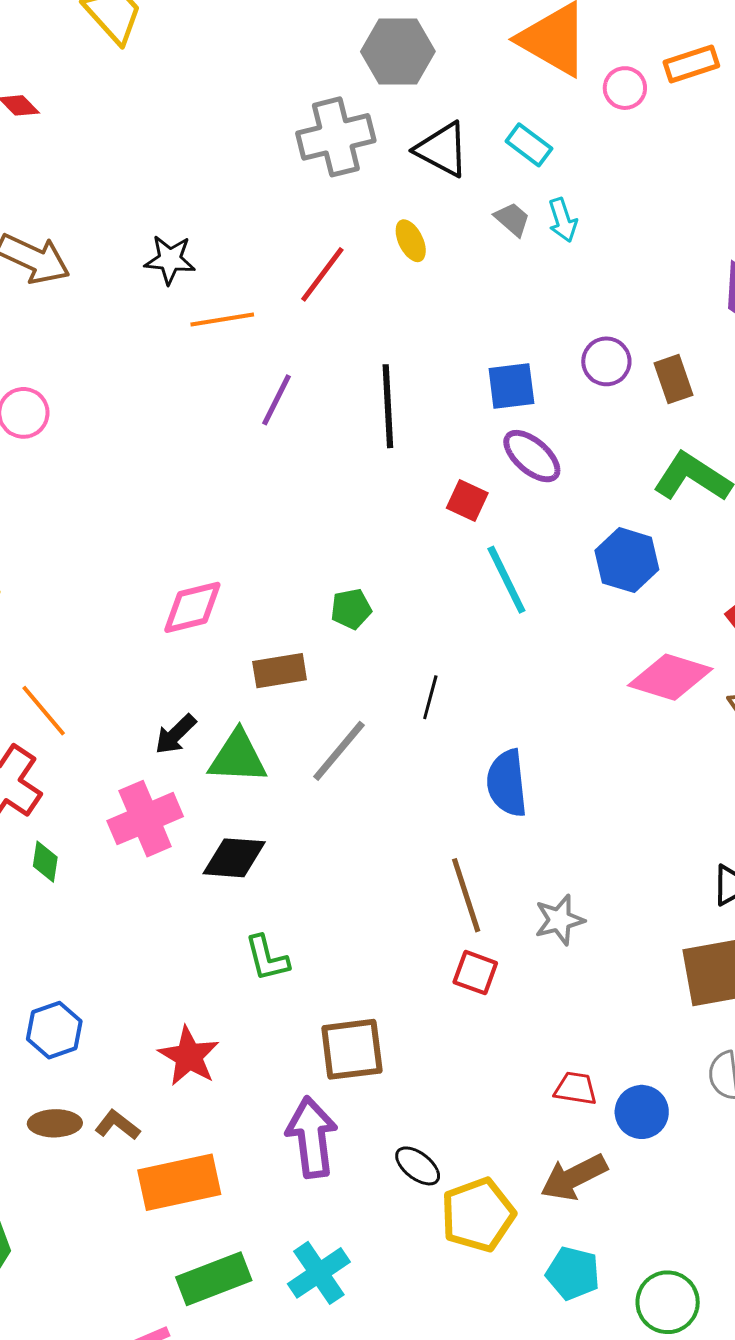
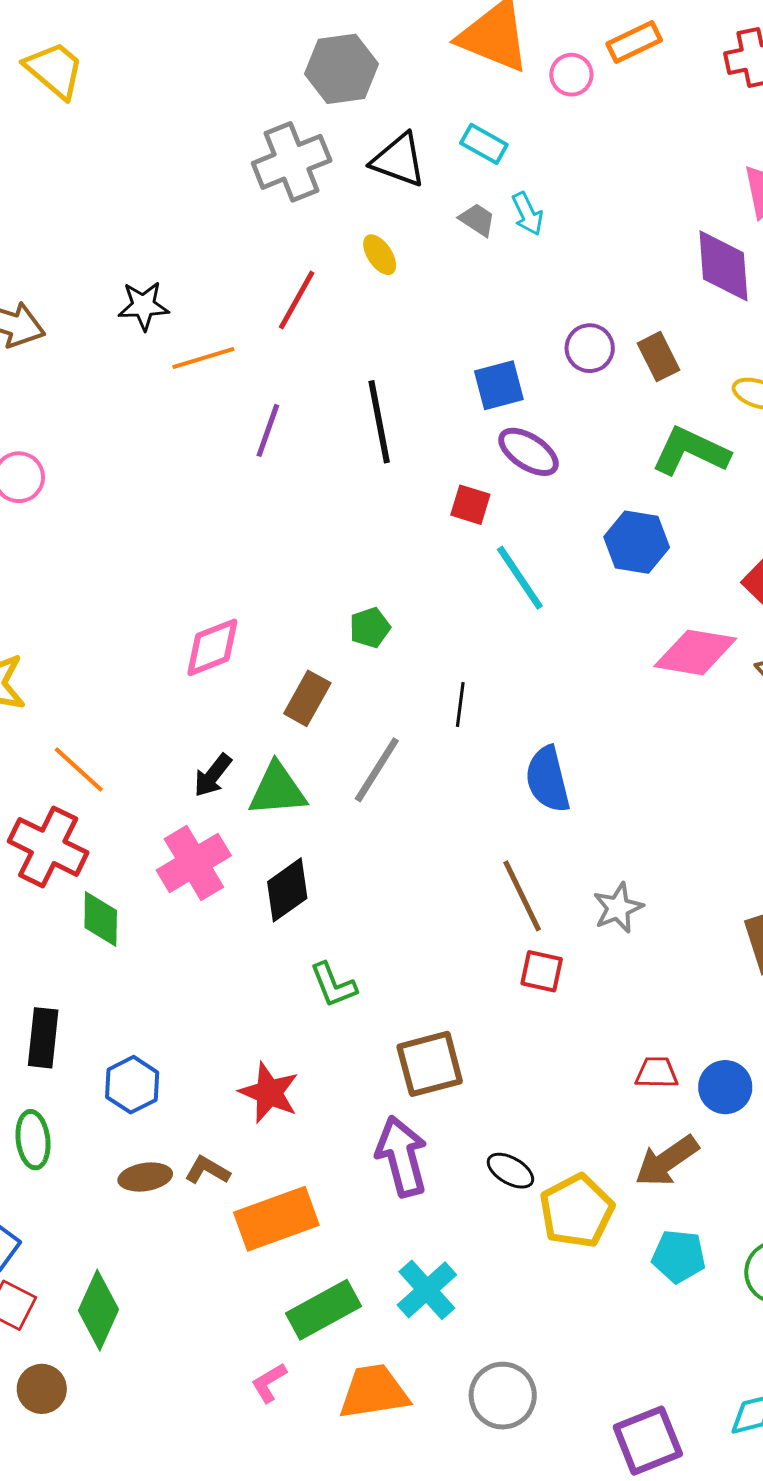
brown rectangle: (280, 671) -> (307, 698), turned -44
black diamond: (234, 858) -> (287, 890), turned -32
green diamond: (45, 862) -> (101, 919), size x1.4

